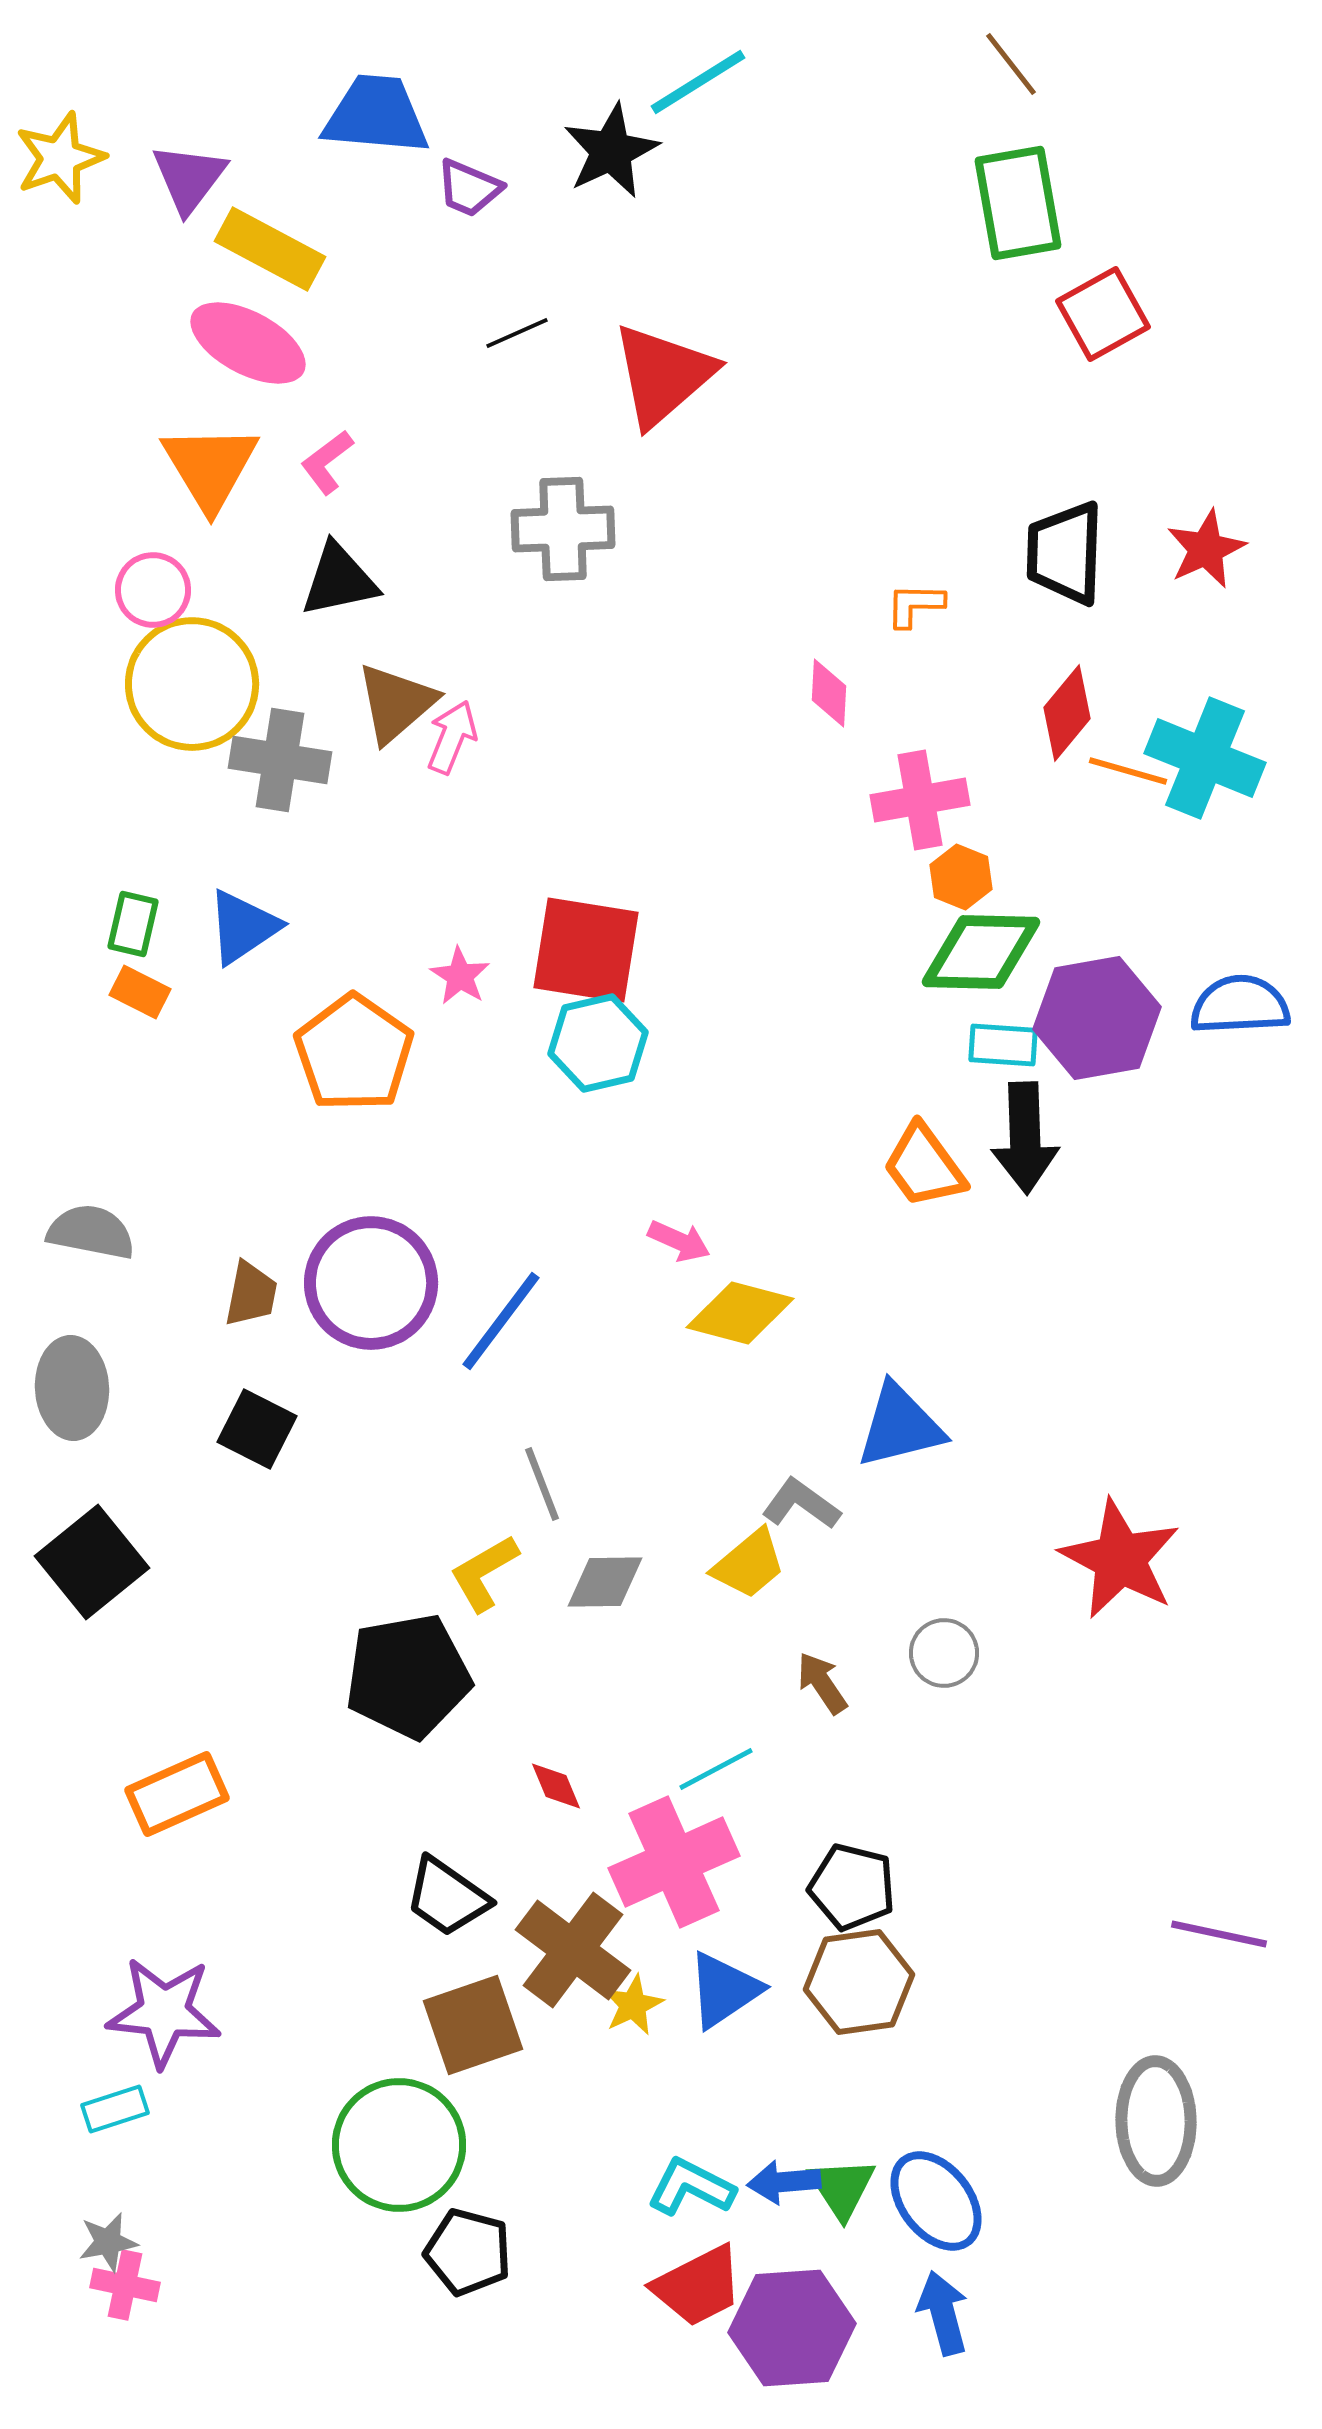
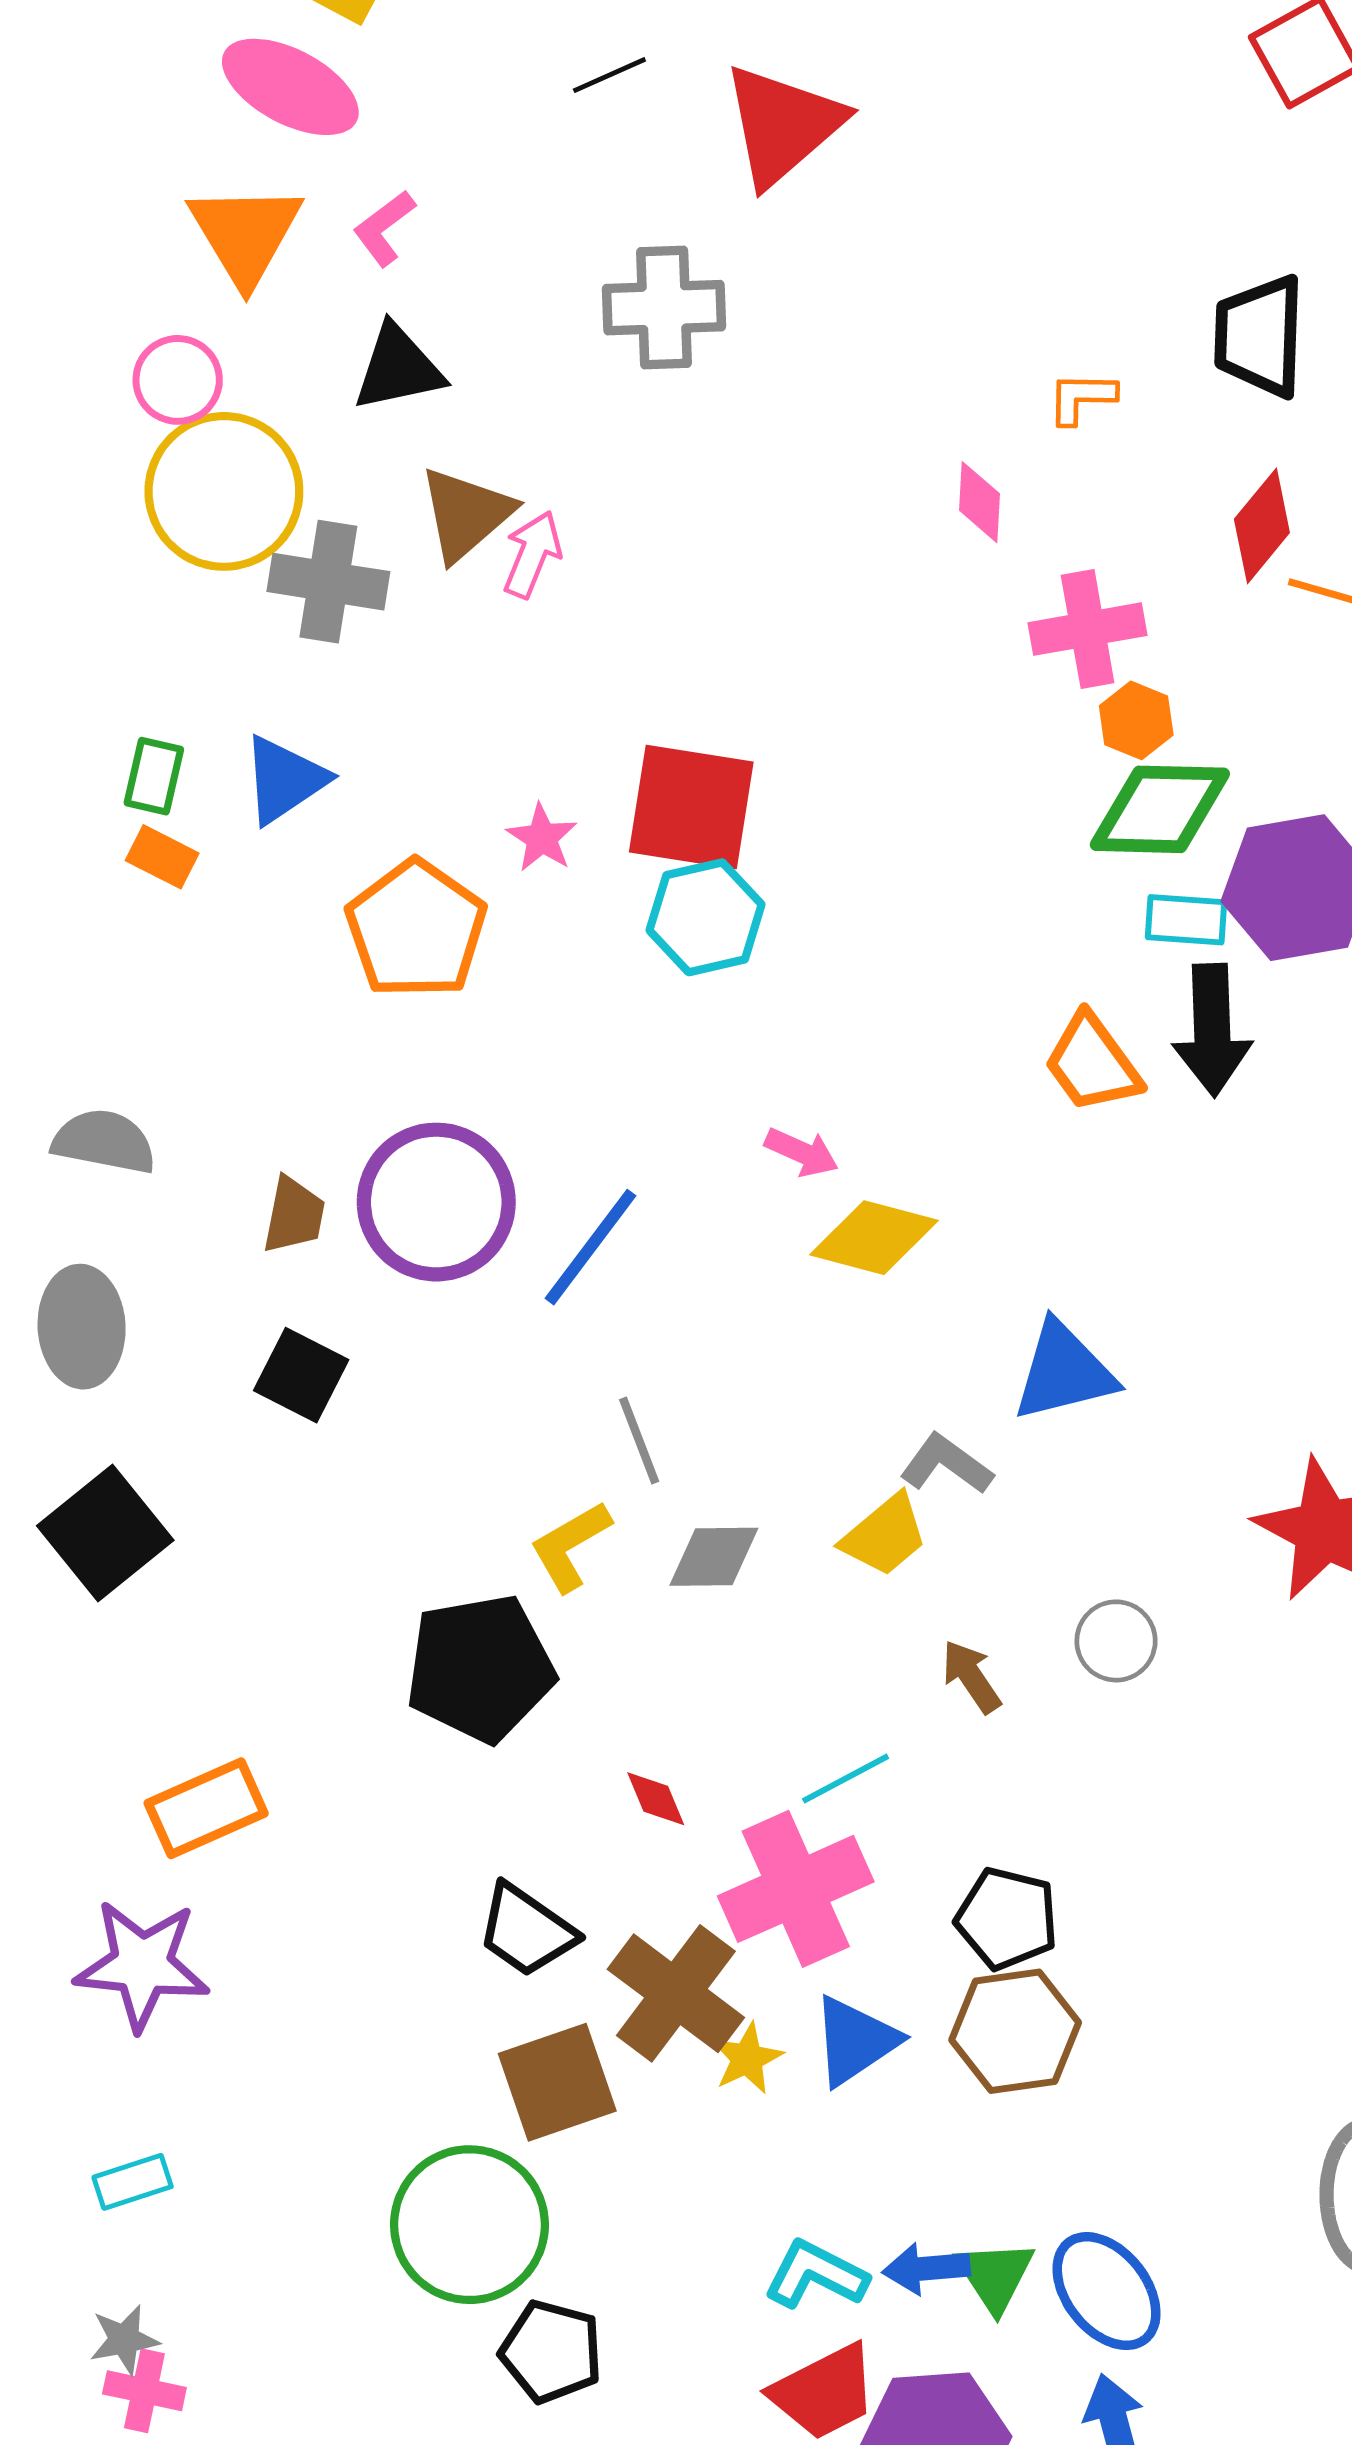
purple star: (164, 2012) -> (142, 1965), moved

